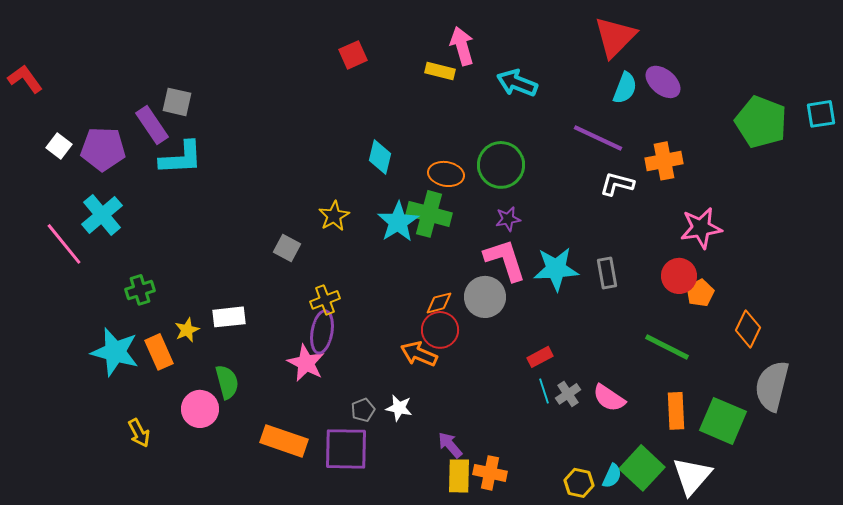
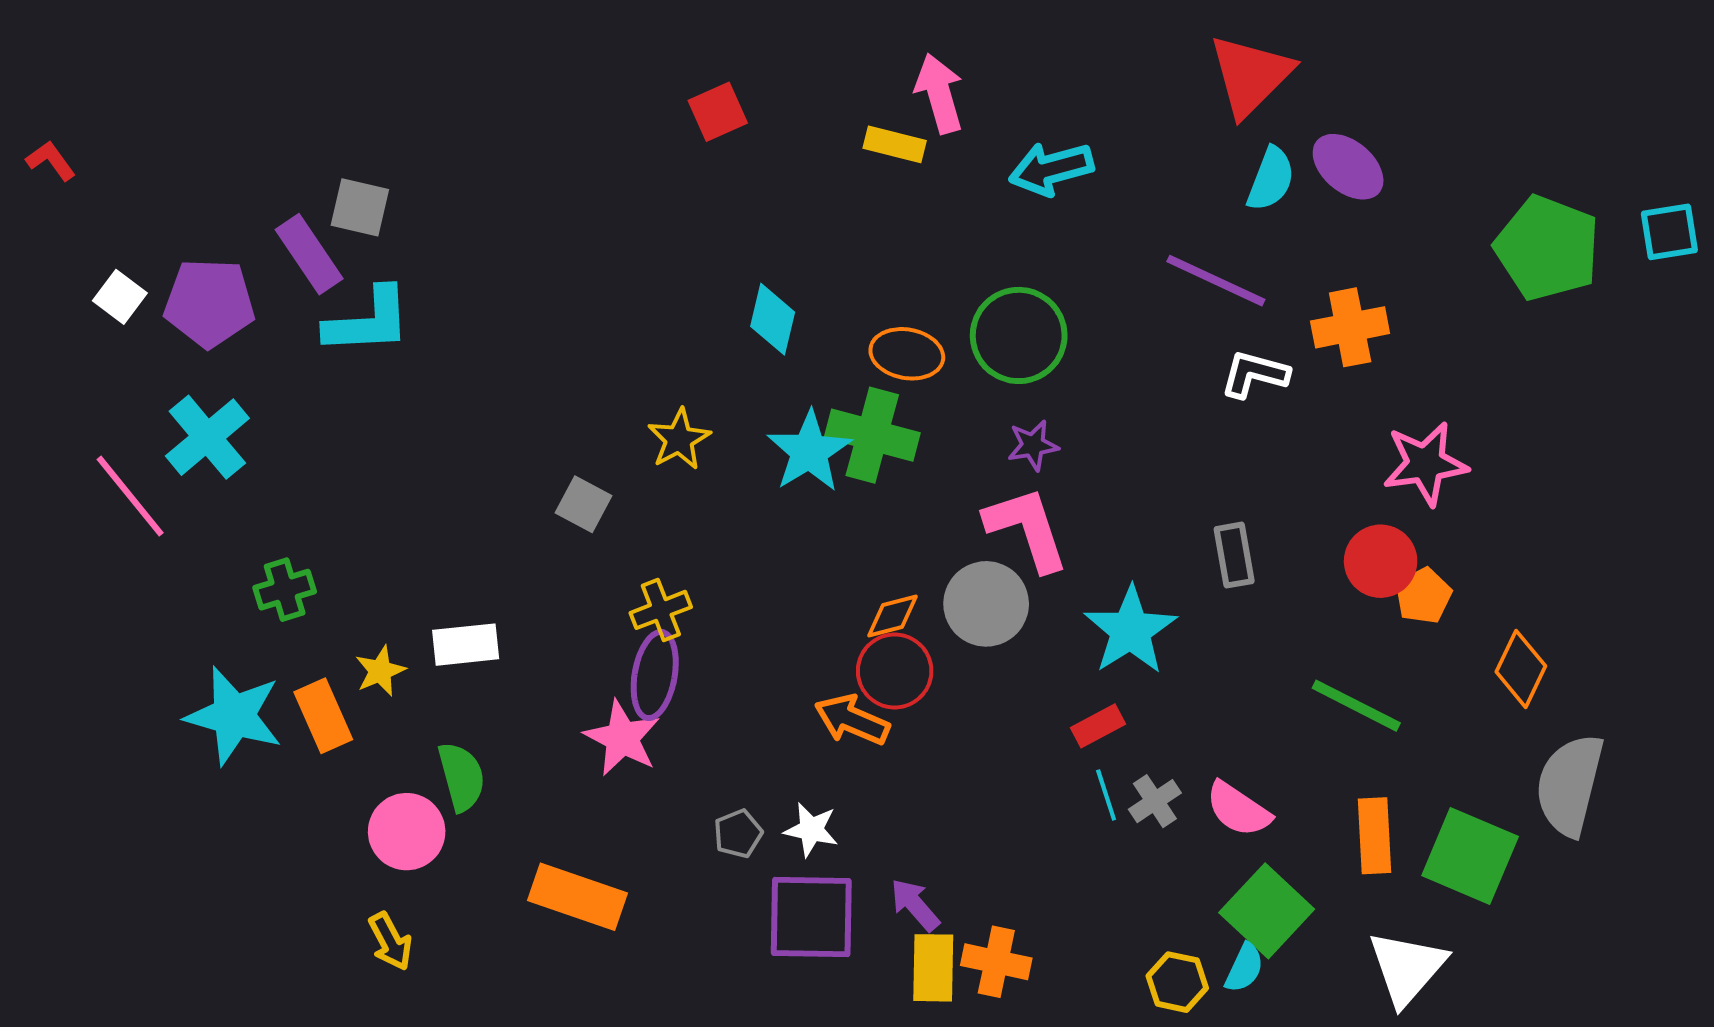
red L-shape: (25, 79) -> (51, 161), size x0.7
cyan arrow: (517, 83) -> (1051, 169), turned -36
cyan star: (556, 269) -> (1130, 630), moved, turned -30
yellow arrow: (139, 433) -> (390, 941), moved
purple square: (346, 449) -> (811, 917), moved
green square: (642, 468) -> (1267, 911), moved

